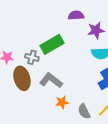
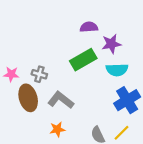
green rectangle: (52, 44) -> (83, 60), moved
orange star: (62, 102) -> (57, 129), moved

